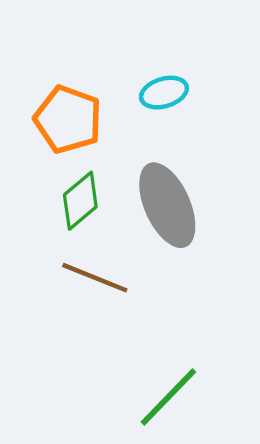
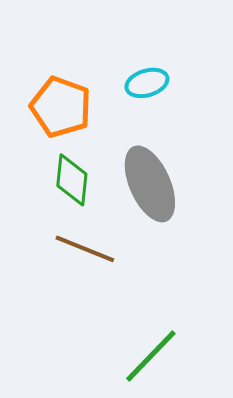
green diamond: (80, 201) -> (72, 180), turned -44

